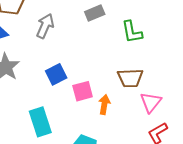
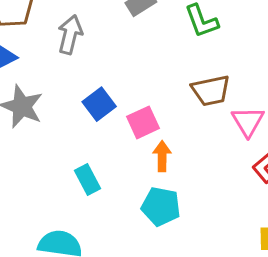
orange arrow: (104, 104) -> (162, 156), moved
cyan rectangle: (40, 122) -> (88, 179), size x0.7

